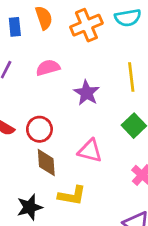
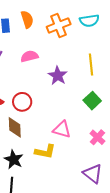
pink triangle: (90, 151) -> (62, 129), moved
brown diamond: (46, 163) -> (15, 127), moved
black star: (30, 207) -> (14, 159), turned -30

